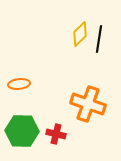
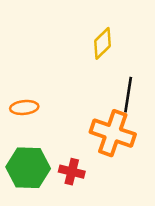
black line: (99, 39) -> (128, 95), moved

